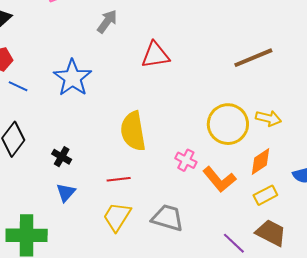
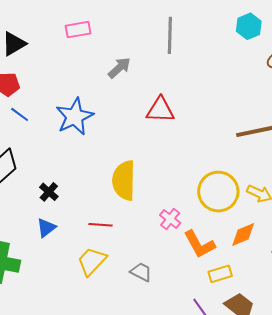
yellow rectangle: (265, 195) -> (220, 274), moved
gray trapezoid: (167, 218) -> (141, 272), size x0.7

